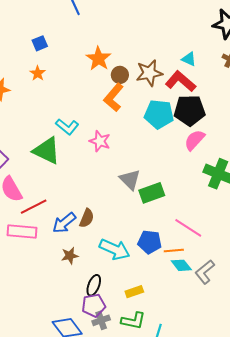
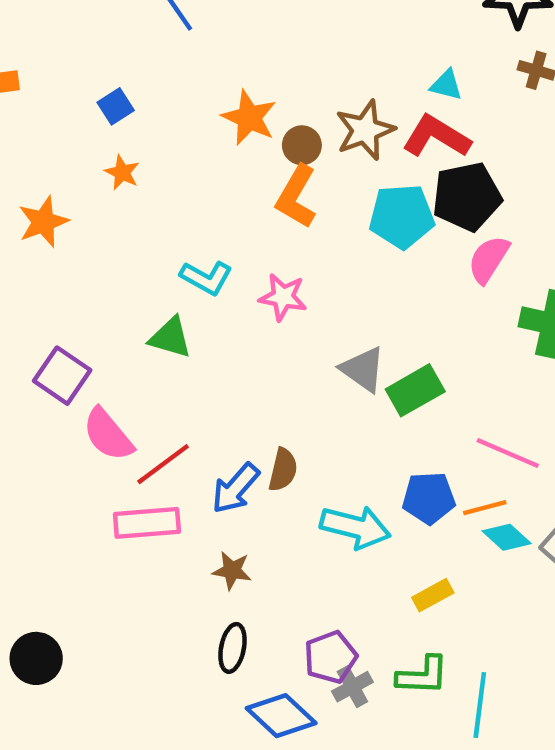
green triangle: (47, 151) -> (170, 338), size x0.7
brown star: (70, 256) -> (232, 570), moved, turned 30
black ellipse: (94, 285) -> (233, 648), moved
yellow rectangle: (134, 292) -> (433, 595), moved

